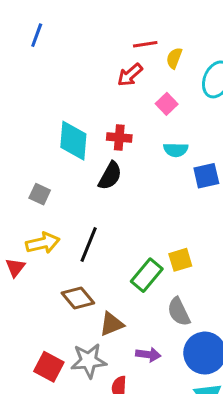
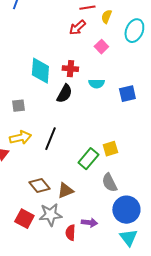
cyan semicircle: (176, 150) -> (96, 84), moved
gray square: (40, 194) -> (18, 106), turned -32
brown diamond: (78, 298) -> (39, 186), moved
purple arrow: (148, 355) -> (89, 223), moved

